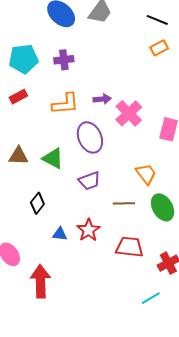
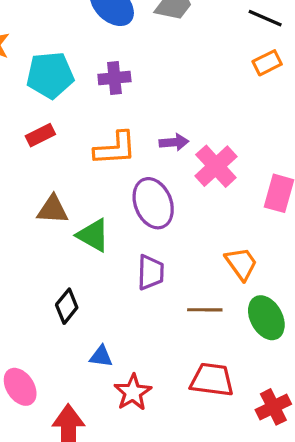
brown triangle: (18, 156) -> (53, 210), moved
purple trapezoid: (89, 181) -> (151, 272), turned -70
red star: (88, 230) -> (133, 392), moved

